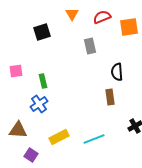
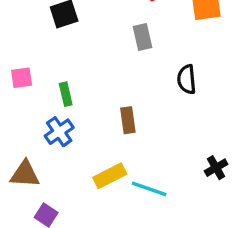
brown rectangle: (110, 97) -> (128, 120), moved
yellow rectangle: (59, 137) -> (110, 176), moved
cyan line: (94, 139) -> (149, 189), turned 40

